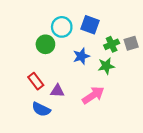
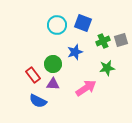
green circle: (45, 44) -> (53, 64), moved
green star: (106, 66) -> (107, 68), moved

